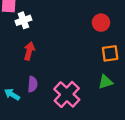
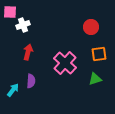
cyan arrow: (12, 94) -> (13, 90), turned 96
pink cross: (67, 94) -> (65, 63), moved

